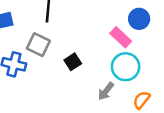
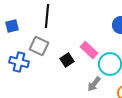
pink rectangle: (121, 37) -> (89, 50), moved

